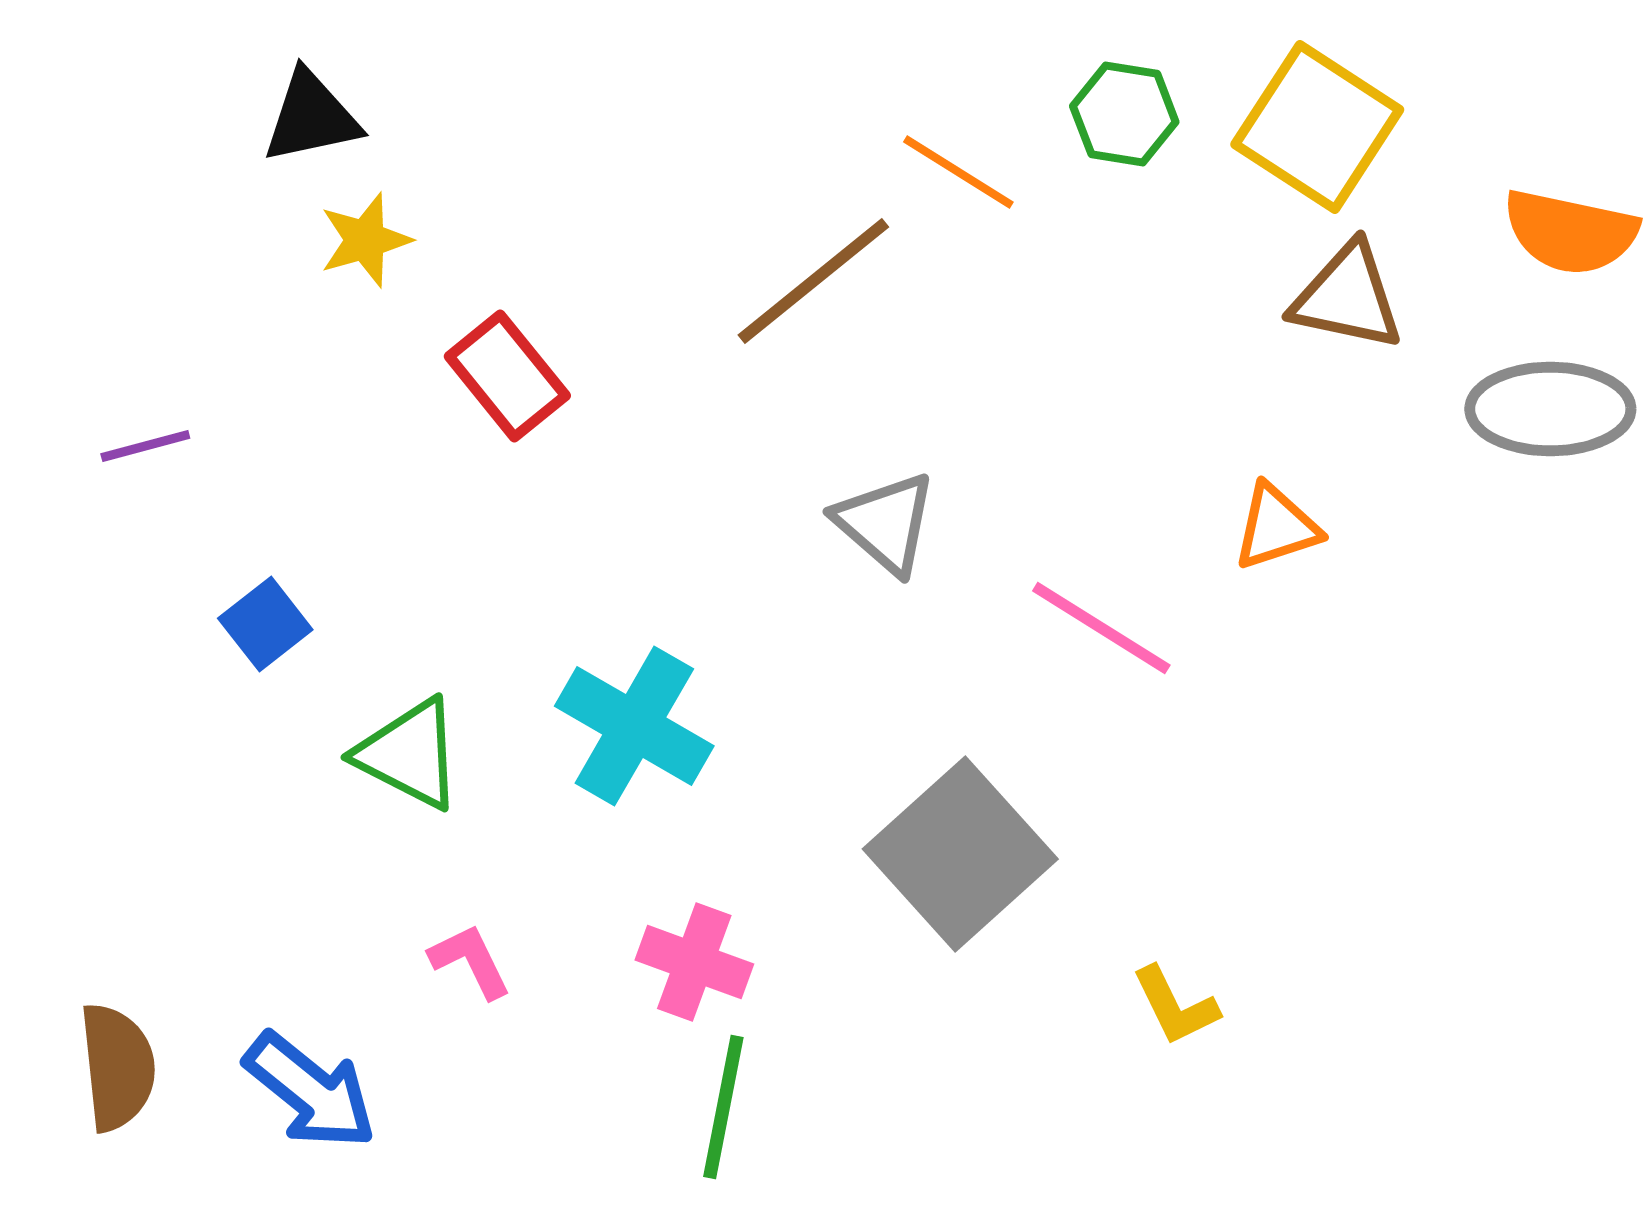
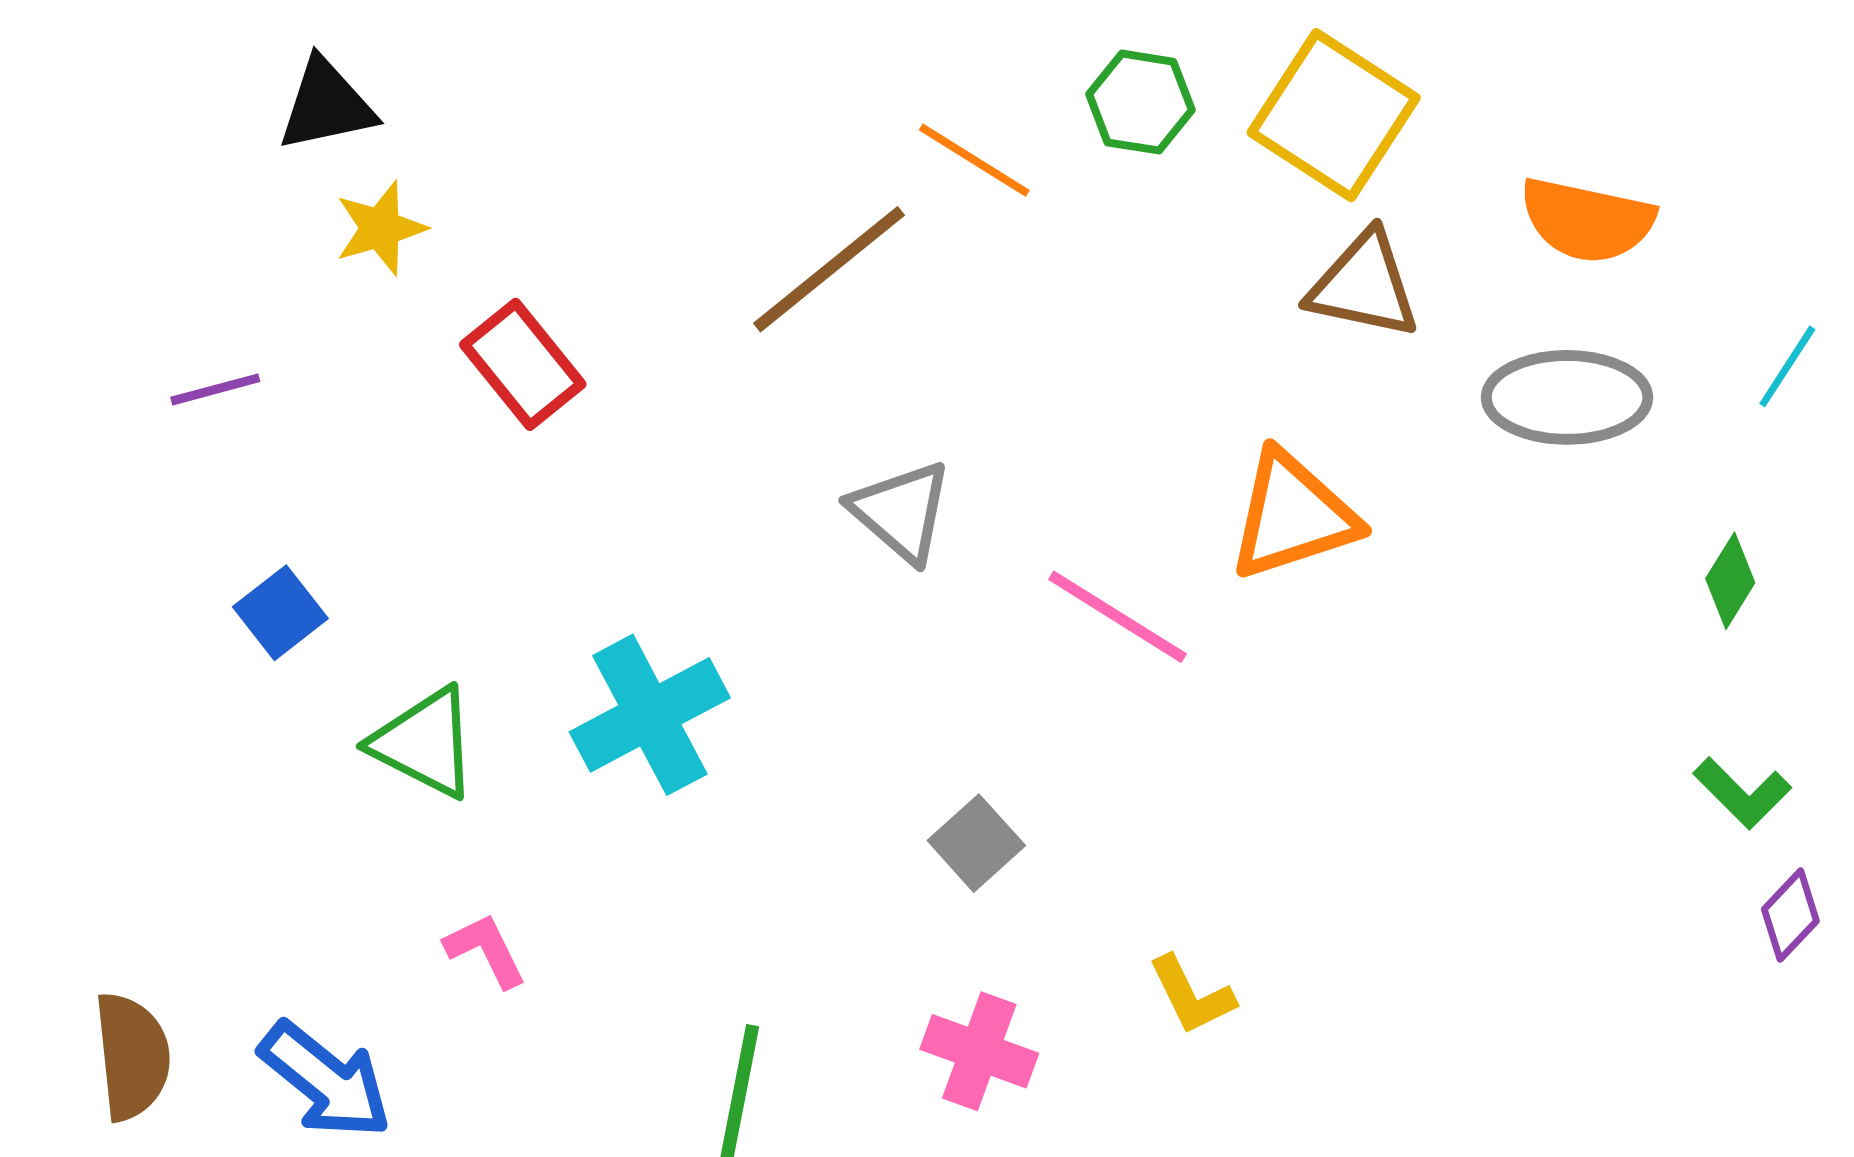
purple line: (145, 446) -> (215, 389), moved
orange triangle: (1276, 527) -> (1293, 516), size x1.5
cyan cross: (634, 726) -> (650, 715), turned 32
gray square: (960, 854) -> (976, 843), size x0.5
pink cross: (694, 962) -> (979, 1051), moved

